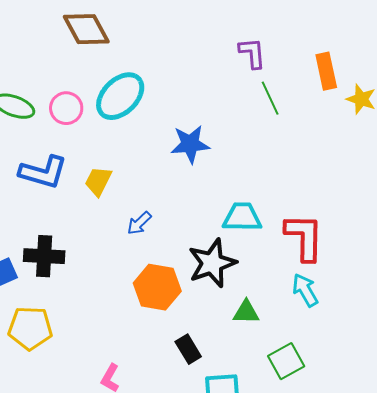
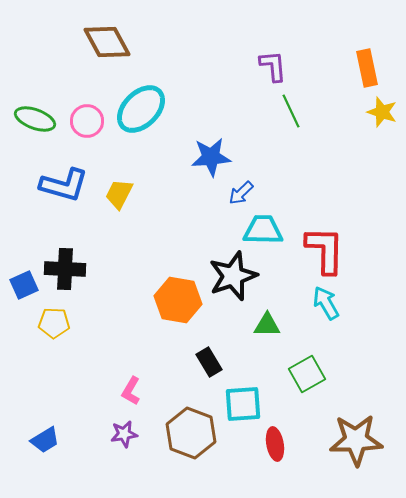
orange rectangle: (326, 71) -> (367, 68), moved
blue arrow: (139, 223) -> (241, 193), moved
yellow pentagon: (30, 328) -> (54, 323), moved, size x0.7

